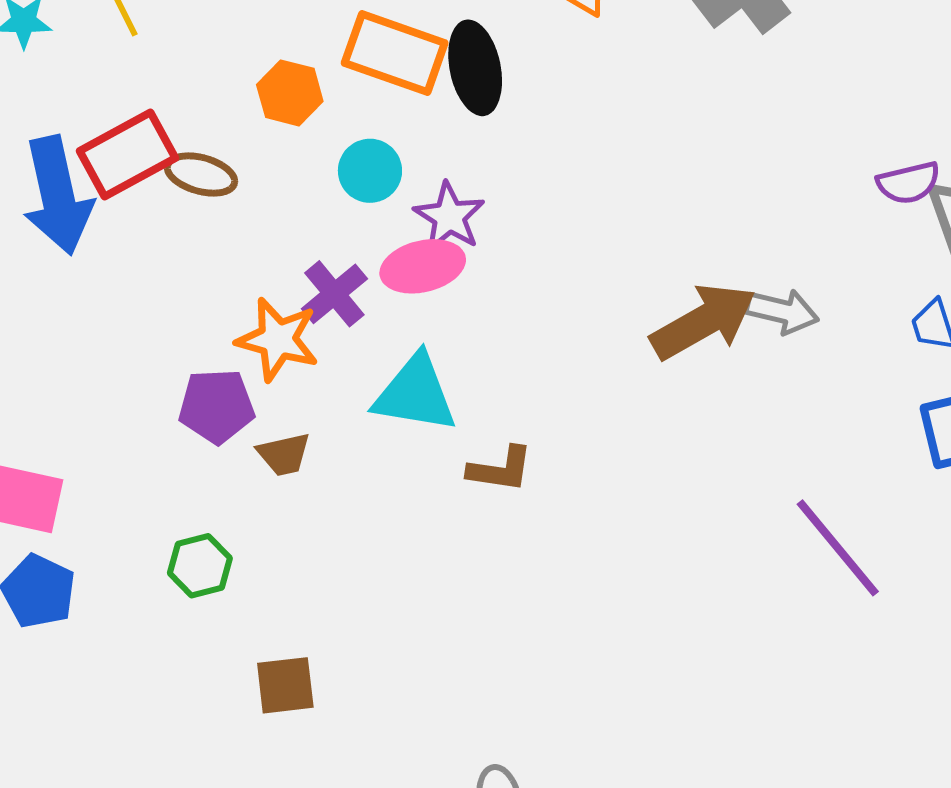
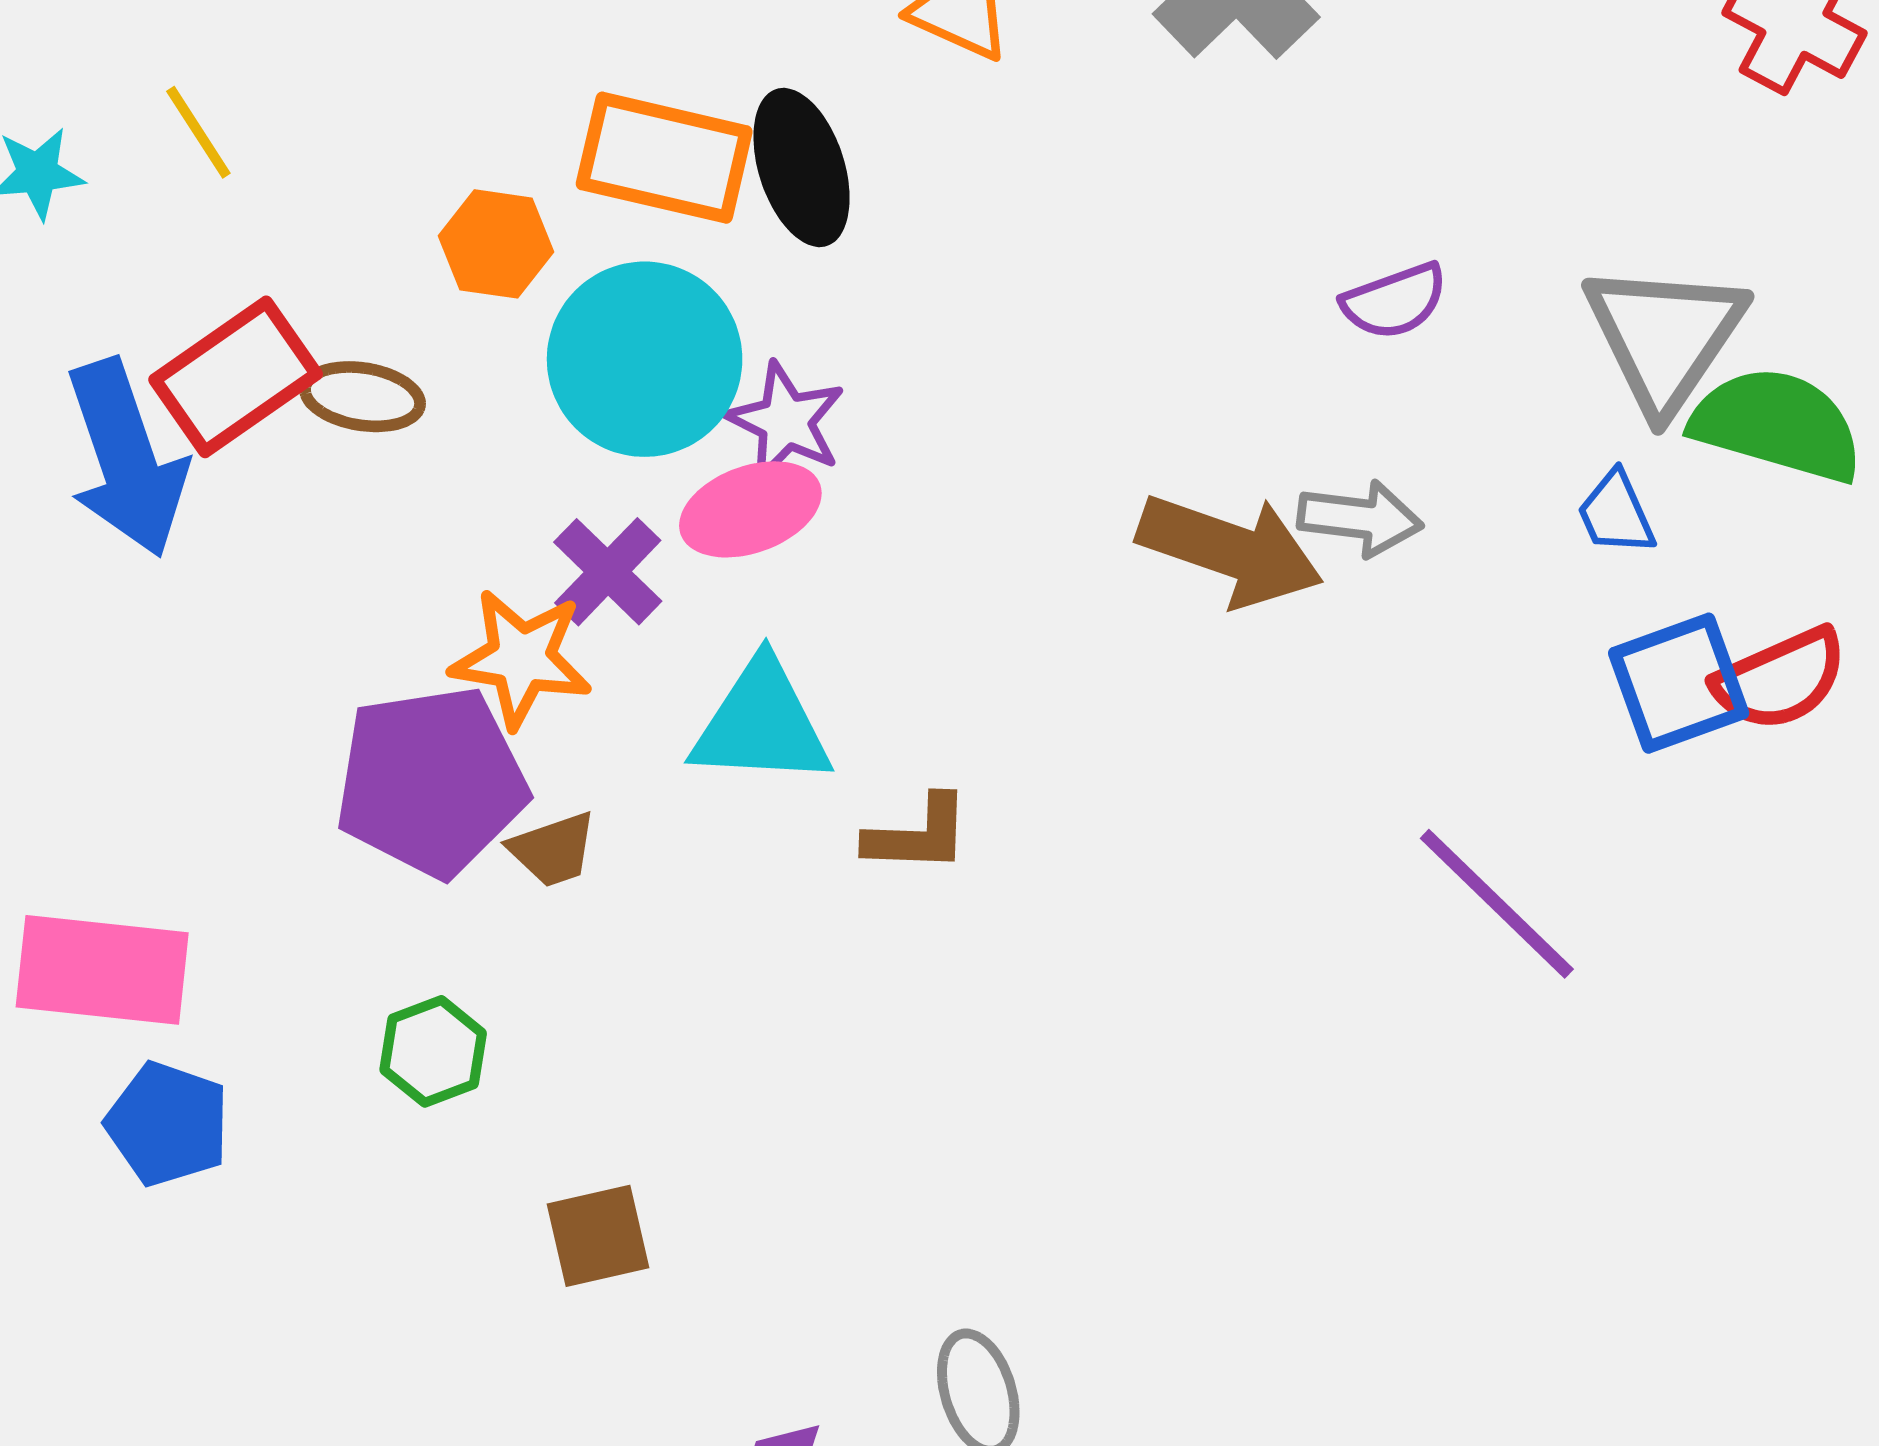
cyan circle: (370, 171) -> (645, 359), size x1.8
purple semicircle: (909, 183) -> (1394, 301), moved
brown arrow: (703, 322) -> (1230, 550), turned 55
purple pentagon: (216, 406) -> (431, 781), size x1.5

